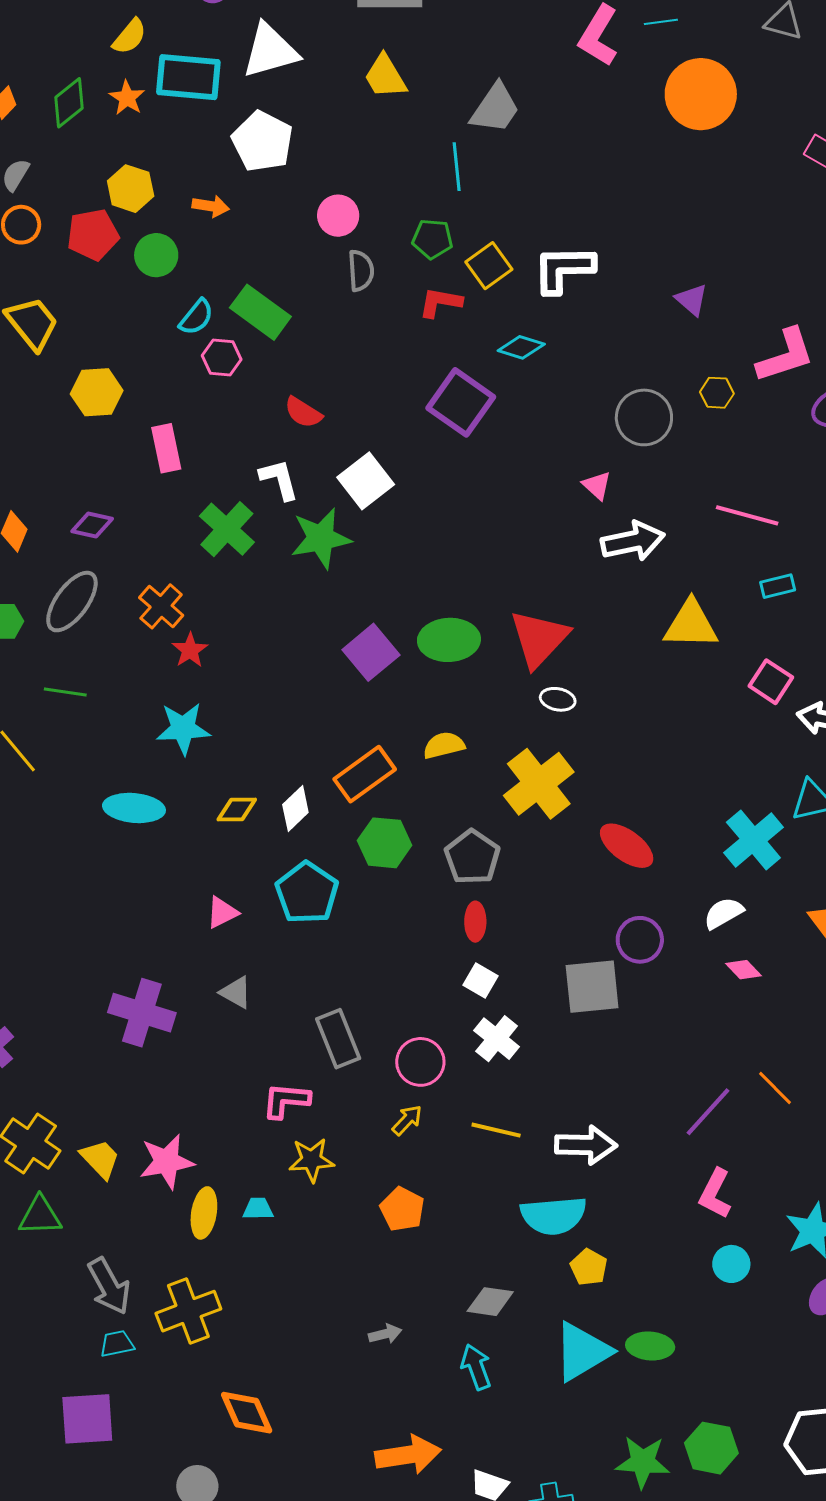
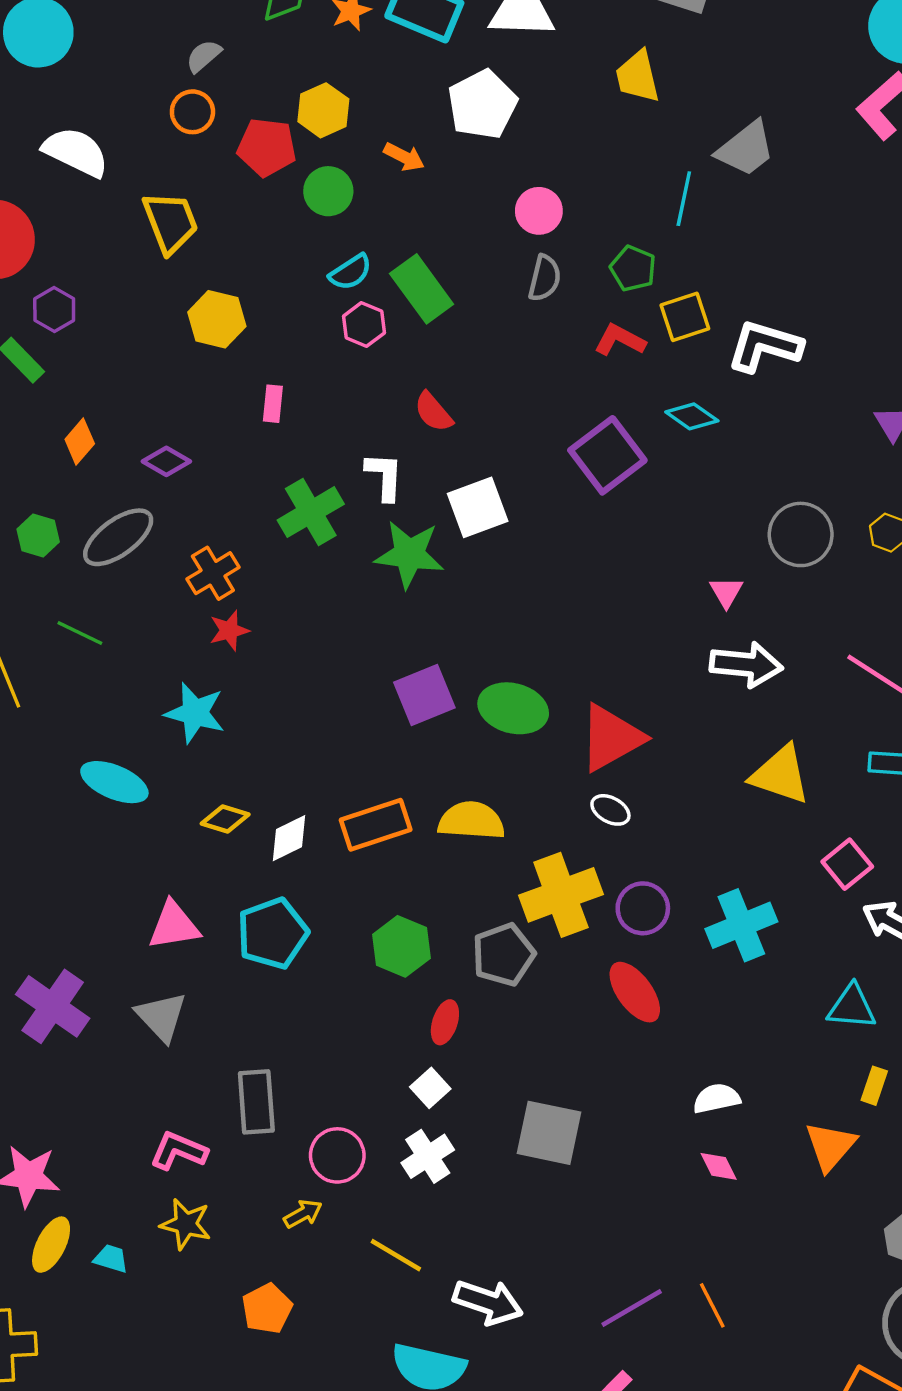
pink rectangle: (166, 448) -> (273, 404), size x0.7
yellow semicircle: (444, 745) -> (471, 821), size x1.4
cyan cross: (753, 840) -> (741, 925), moved
green hexagon: (385, 843) -> (401, 946), moved
gray pentagon: (472, 857) -> (503, 955), moved
pink triangle: (222, 913) -> (174, 926), size x1.4
purple circle: (640, 940) -> (643, 908), moved
gray triangle: (236, 992) -> (161, 1017), size x1.4

